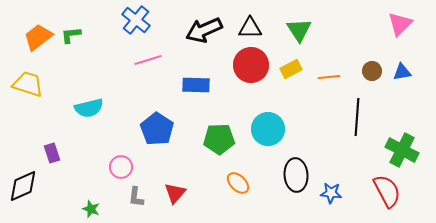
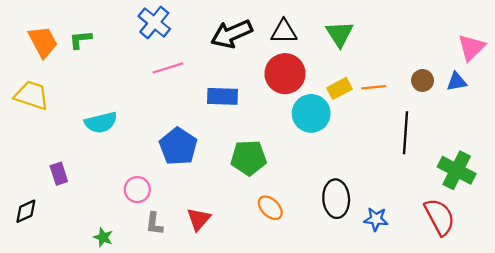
pink triangle: (400, 24) -> (471, 48), moved
orange trapezoid: (38, 37) -> (43, 42), turned 100
yellow rectangle: (291, 69) -> (340, 88), moved
cyan circle: (268, 129) -> (311, 113), moved
black diamond: (23, 186) -> (26, 211), size x0.7

